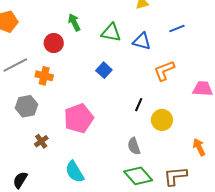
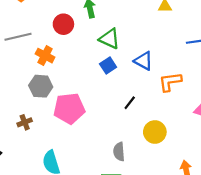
green triangle: (111, 33) -> (110, 39), moved
blue triangle: (142, 41) -> (143, 61), moved
black line: (139, 105) -> (130, 103), moved
gray hexagon: (27, 106) -> (41, 86), moved

